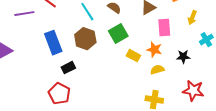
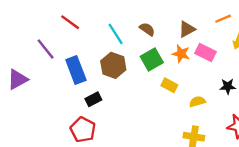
purple line: (24, 14) -> (46, 49), moved, turned 60
pink rectangle: (164, 28) -> (206, 53), turned -60
orange star: (154, 50) -> (181, 54), moved

